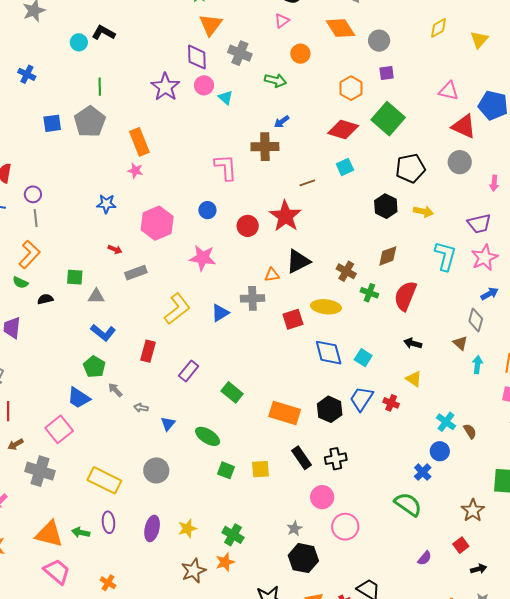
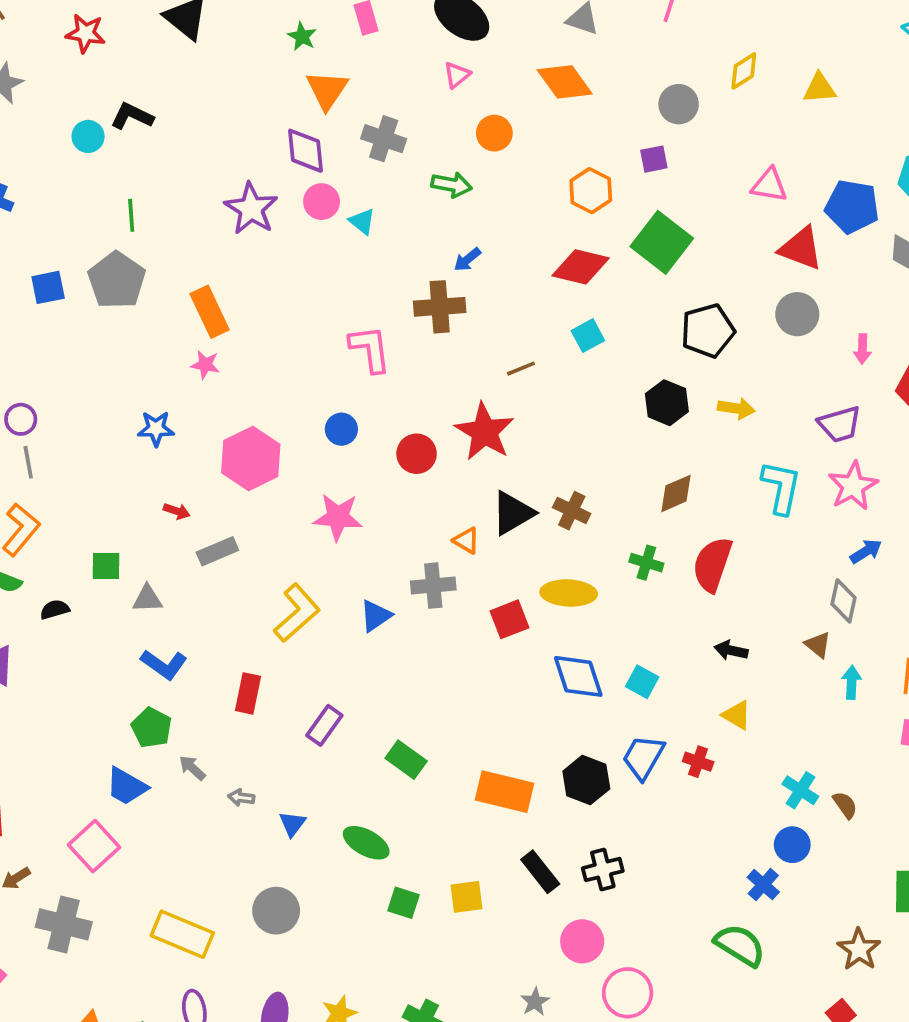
yellow triangle: (479, 40) -> (820, 88), turned 48
gray circle: (379, 41) -> (679, 104), moved
brown cross: (346, 271) -> (572, 511), moved
orange triangle: (272, 275) -> (466, 540), turned 42

